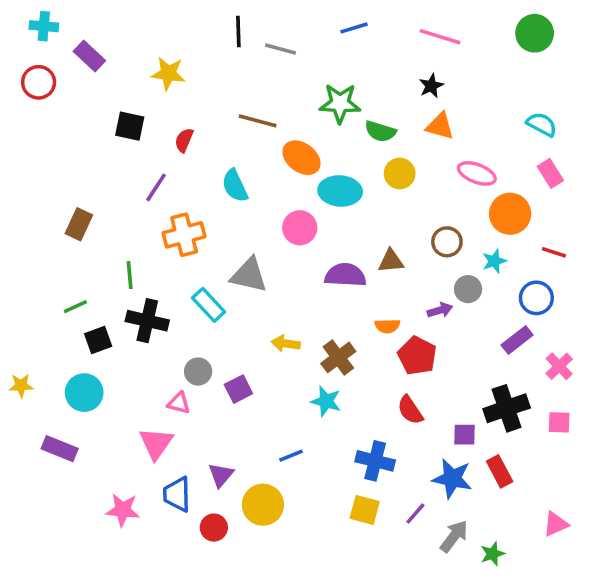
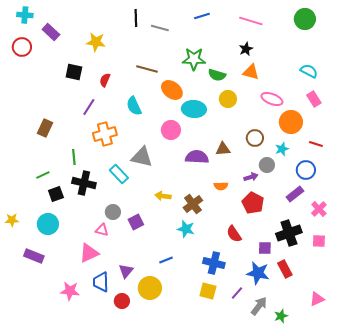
red pentagon: (417, 356) -> (253, 203), moved
pink triangle: (156, 443) -> (89, 253), turned 30

